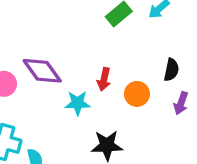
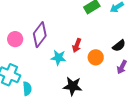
black semicircle: (171, 70) -> (119, 46), turned 32
purple diamond: (42, 71) -> (40, 35), turned 65

